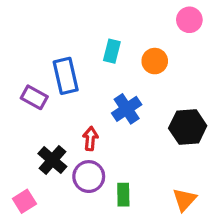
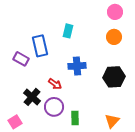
orange circle: (155, 61) -> (114, 37), moved
blue cross: (127, 109) -> (77, 66), turned 30
red arrow: (90, 139) -> (55, 84), turned 120

